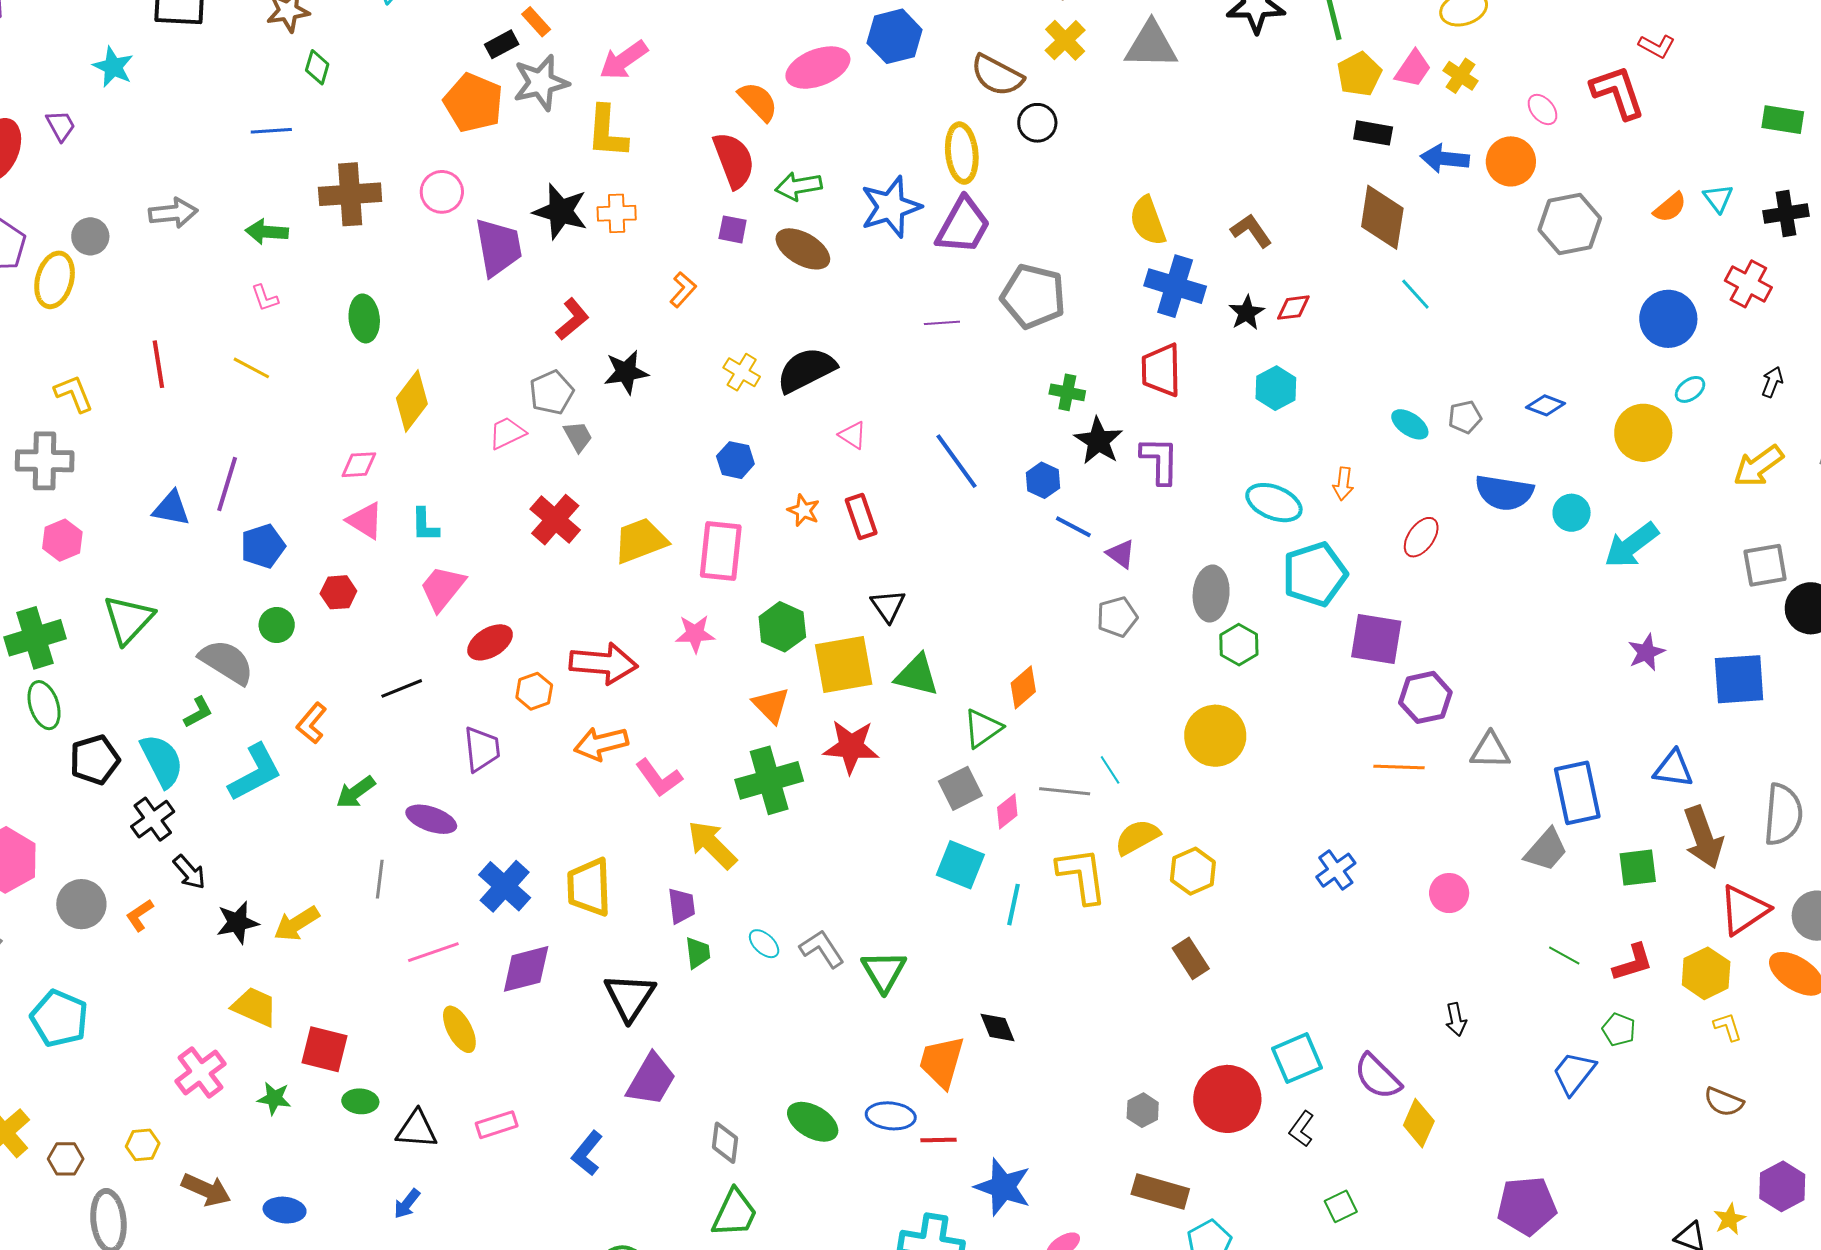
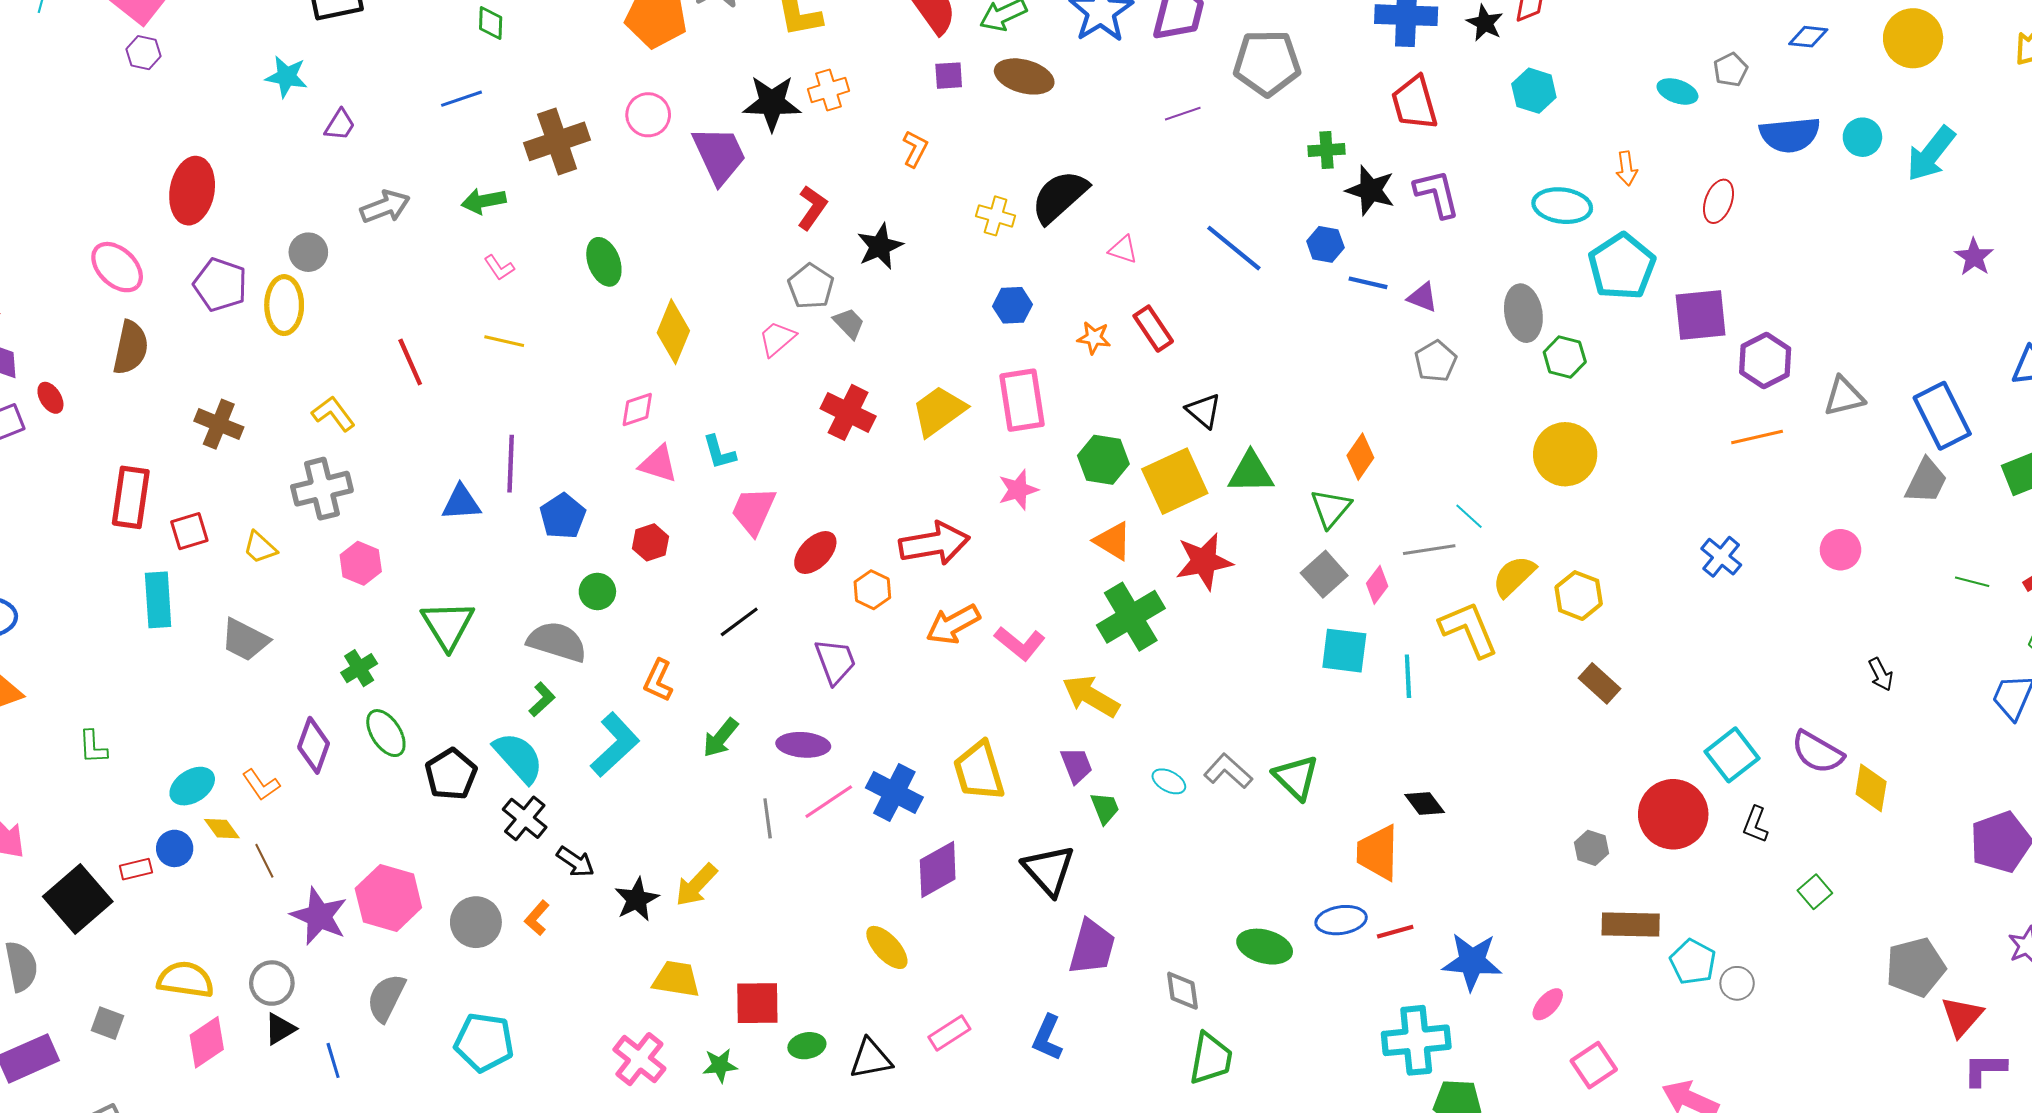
purple trapezoid: (61, 126) -> (340, 125), moved, turned 76
green cross: (35, 638) -> (359, 668), size x0.6
pink line: (433, 952) -> (829, 802), moved

